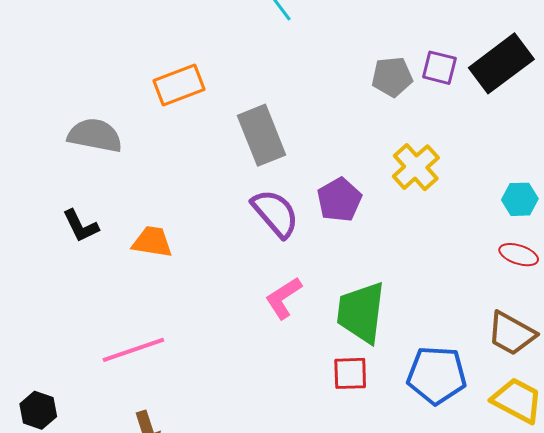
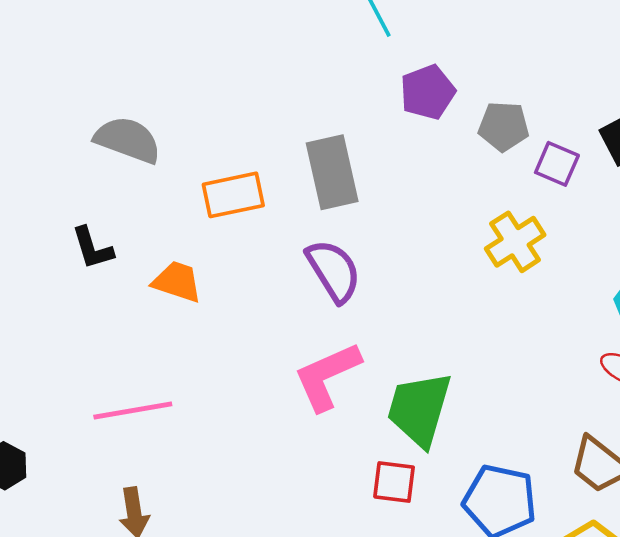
purple square: (439, 68) -> (557, 164), moved
orange rectangle: (179, 85) -> (233, 195), moved
purple pentagon: (339, 200) -> (428, 92), moved
pink L-shape: (283, 298) -> (327, 376), size x1.4

